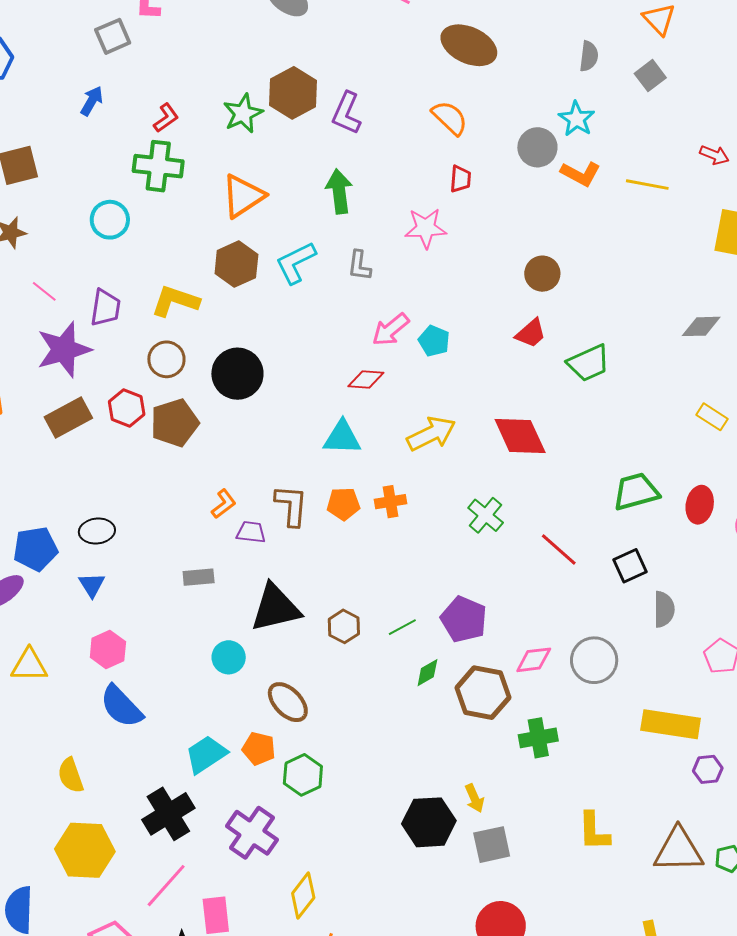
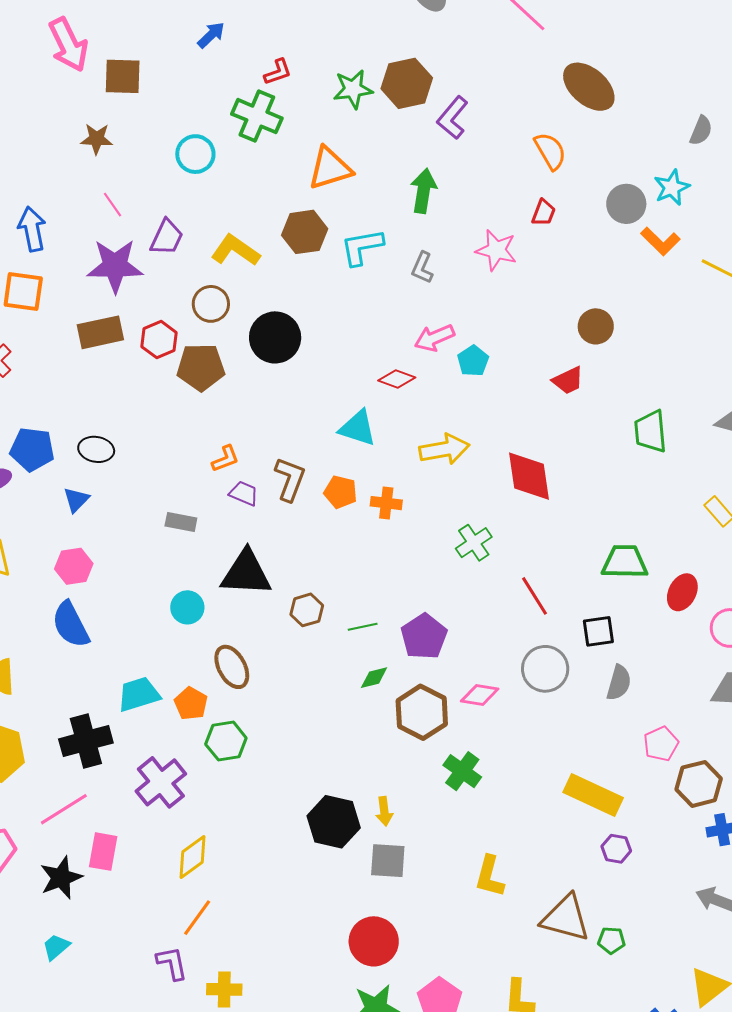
green trapezoid: (588, 363) -> (651, 431), moved, turned 93
gray circle: (594, 660) -> (545, 669), moved
green cross: (538, 738) -> (462, 771), turned 30

